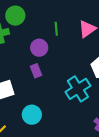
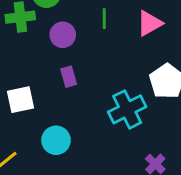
purple circle: (39, 48) -> (63, 35), moved

